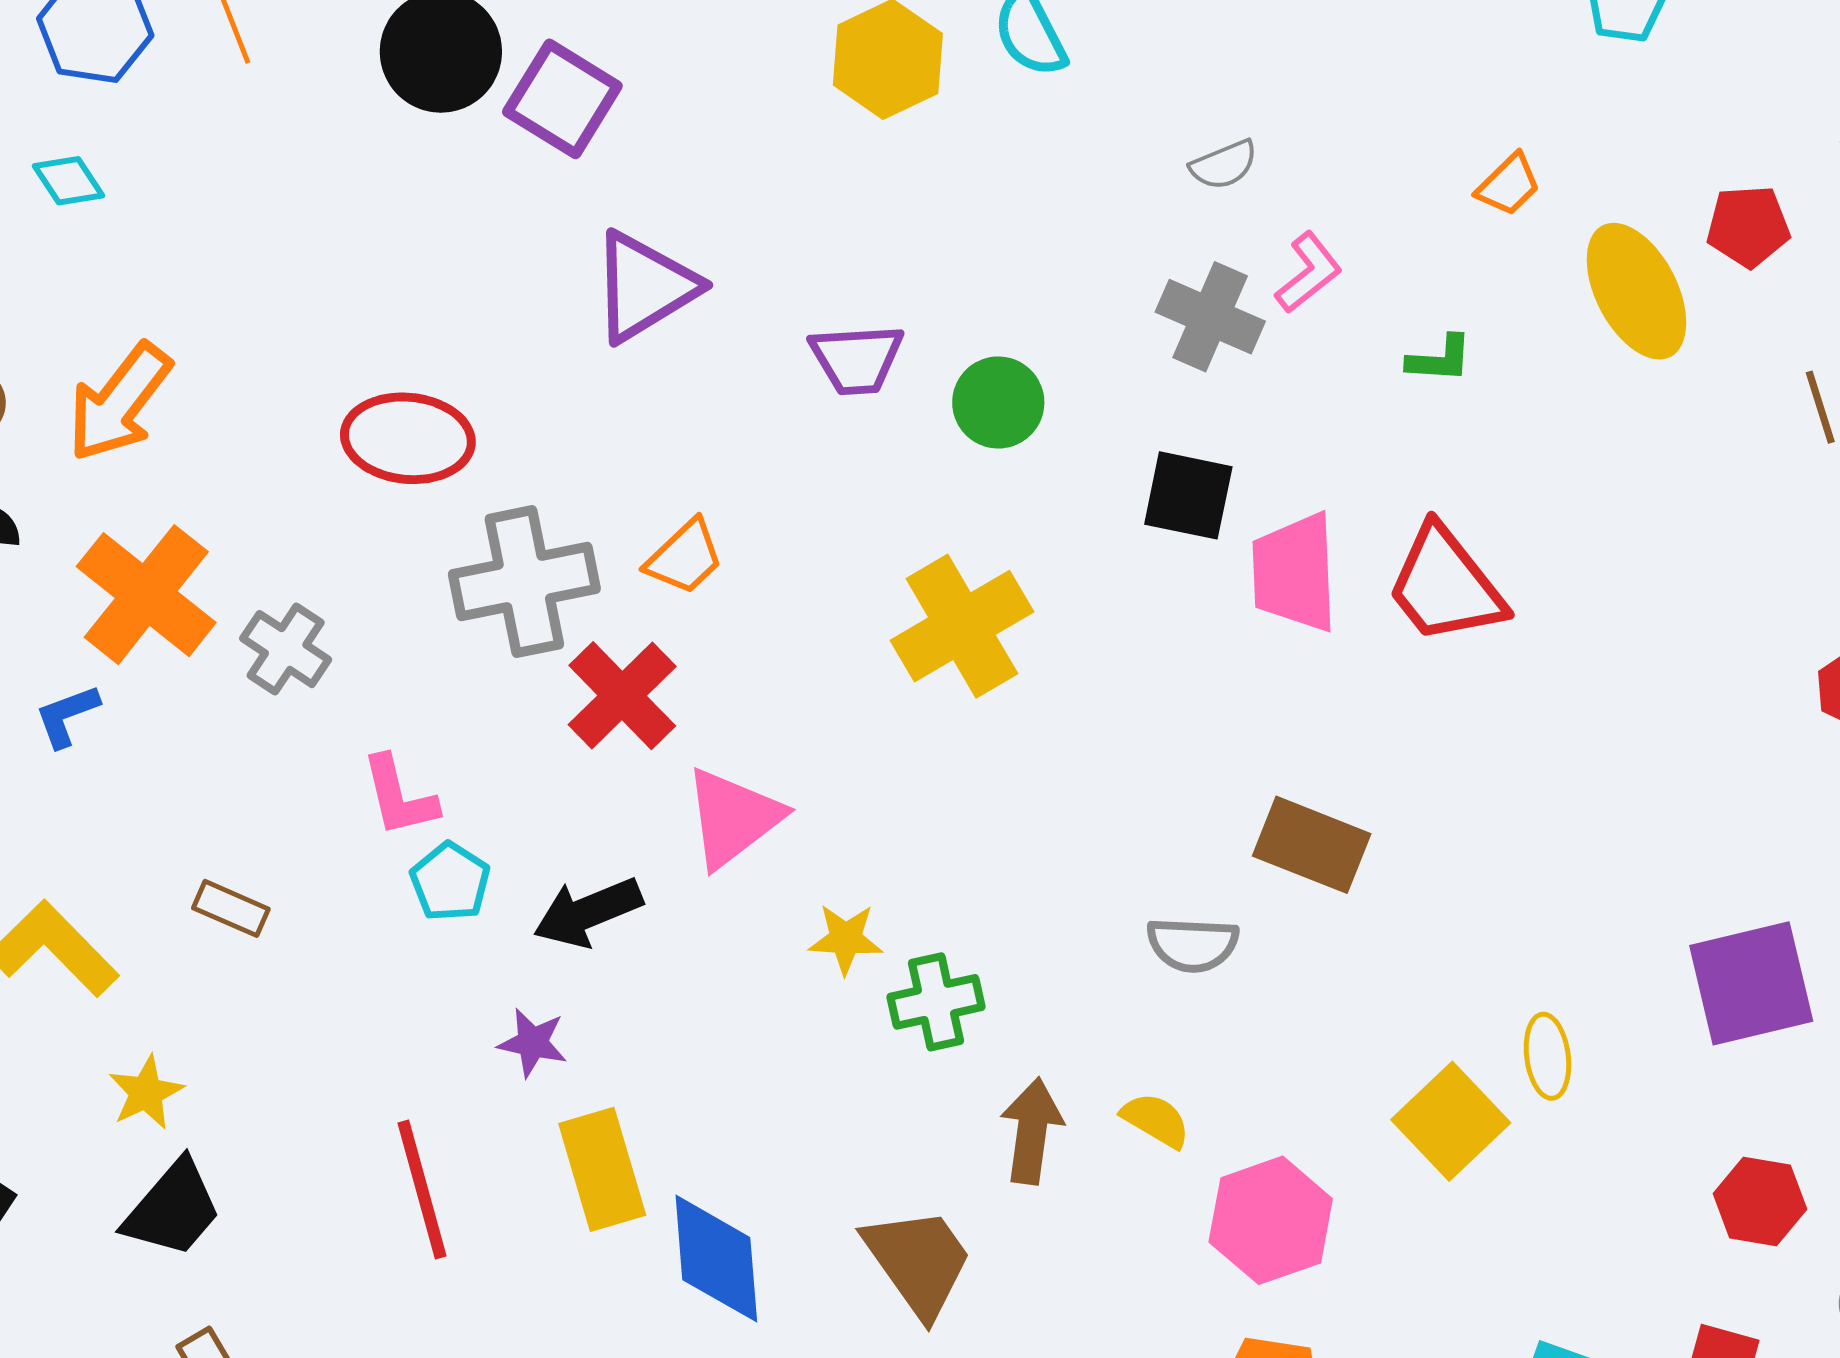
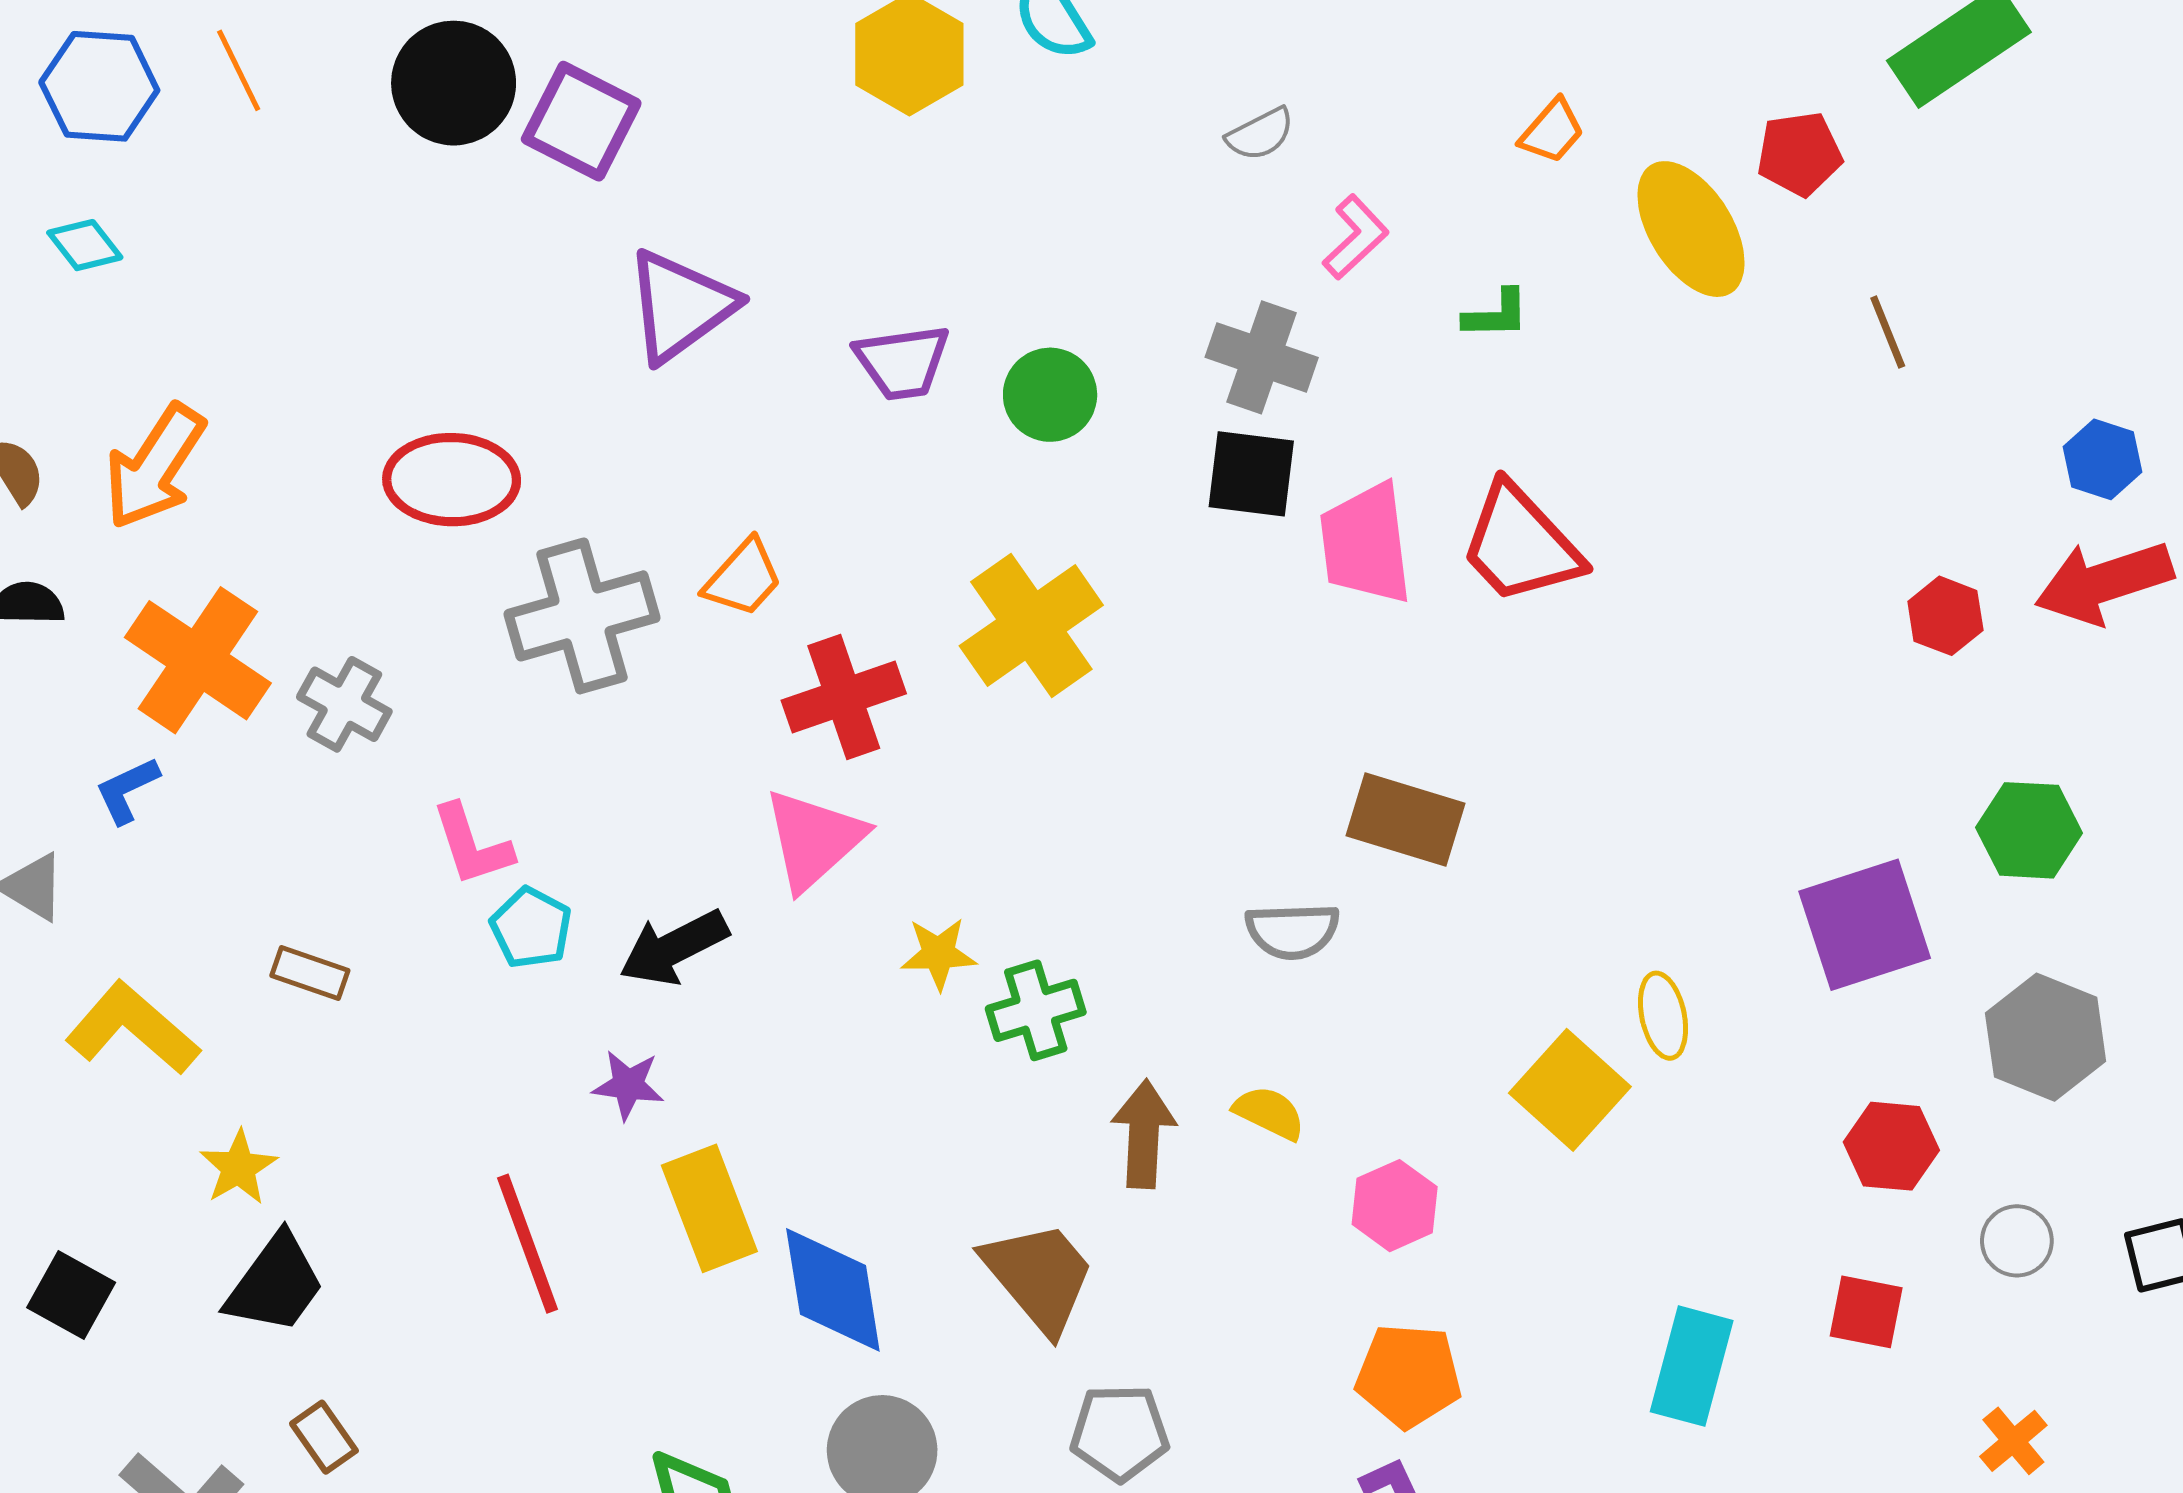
gray cross: (1210, 317) -> (1262, 357), moved
red cross: (622, 696) -> (844, 697), moved, turned 30
pink hexagon: (1271, 1220) -> (1395, 1206), size x0.7

